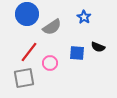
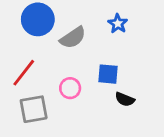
black semicircle: (98, 47) -> (125, 99), moved
red line: (29, 52) -> (24, 73), moved

